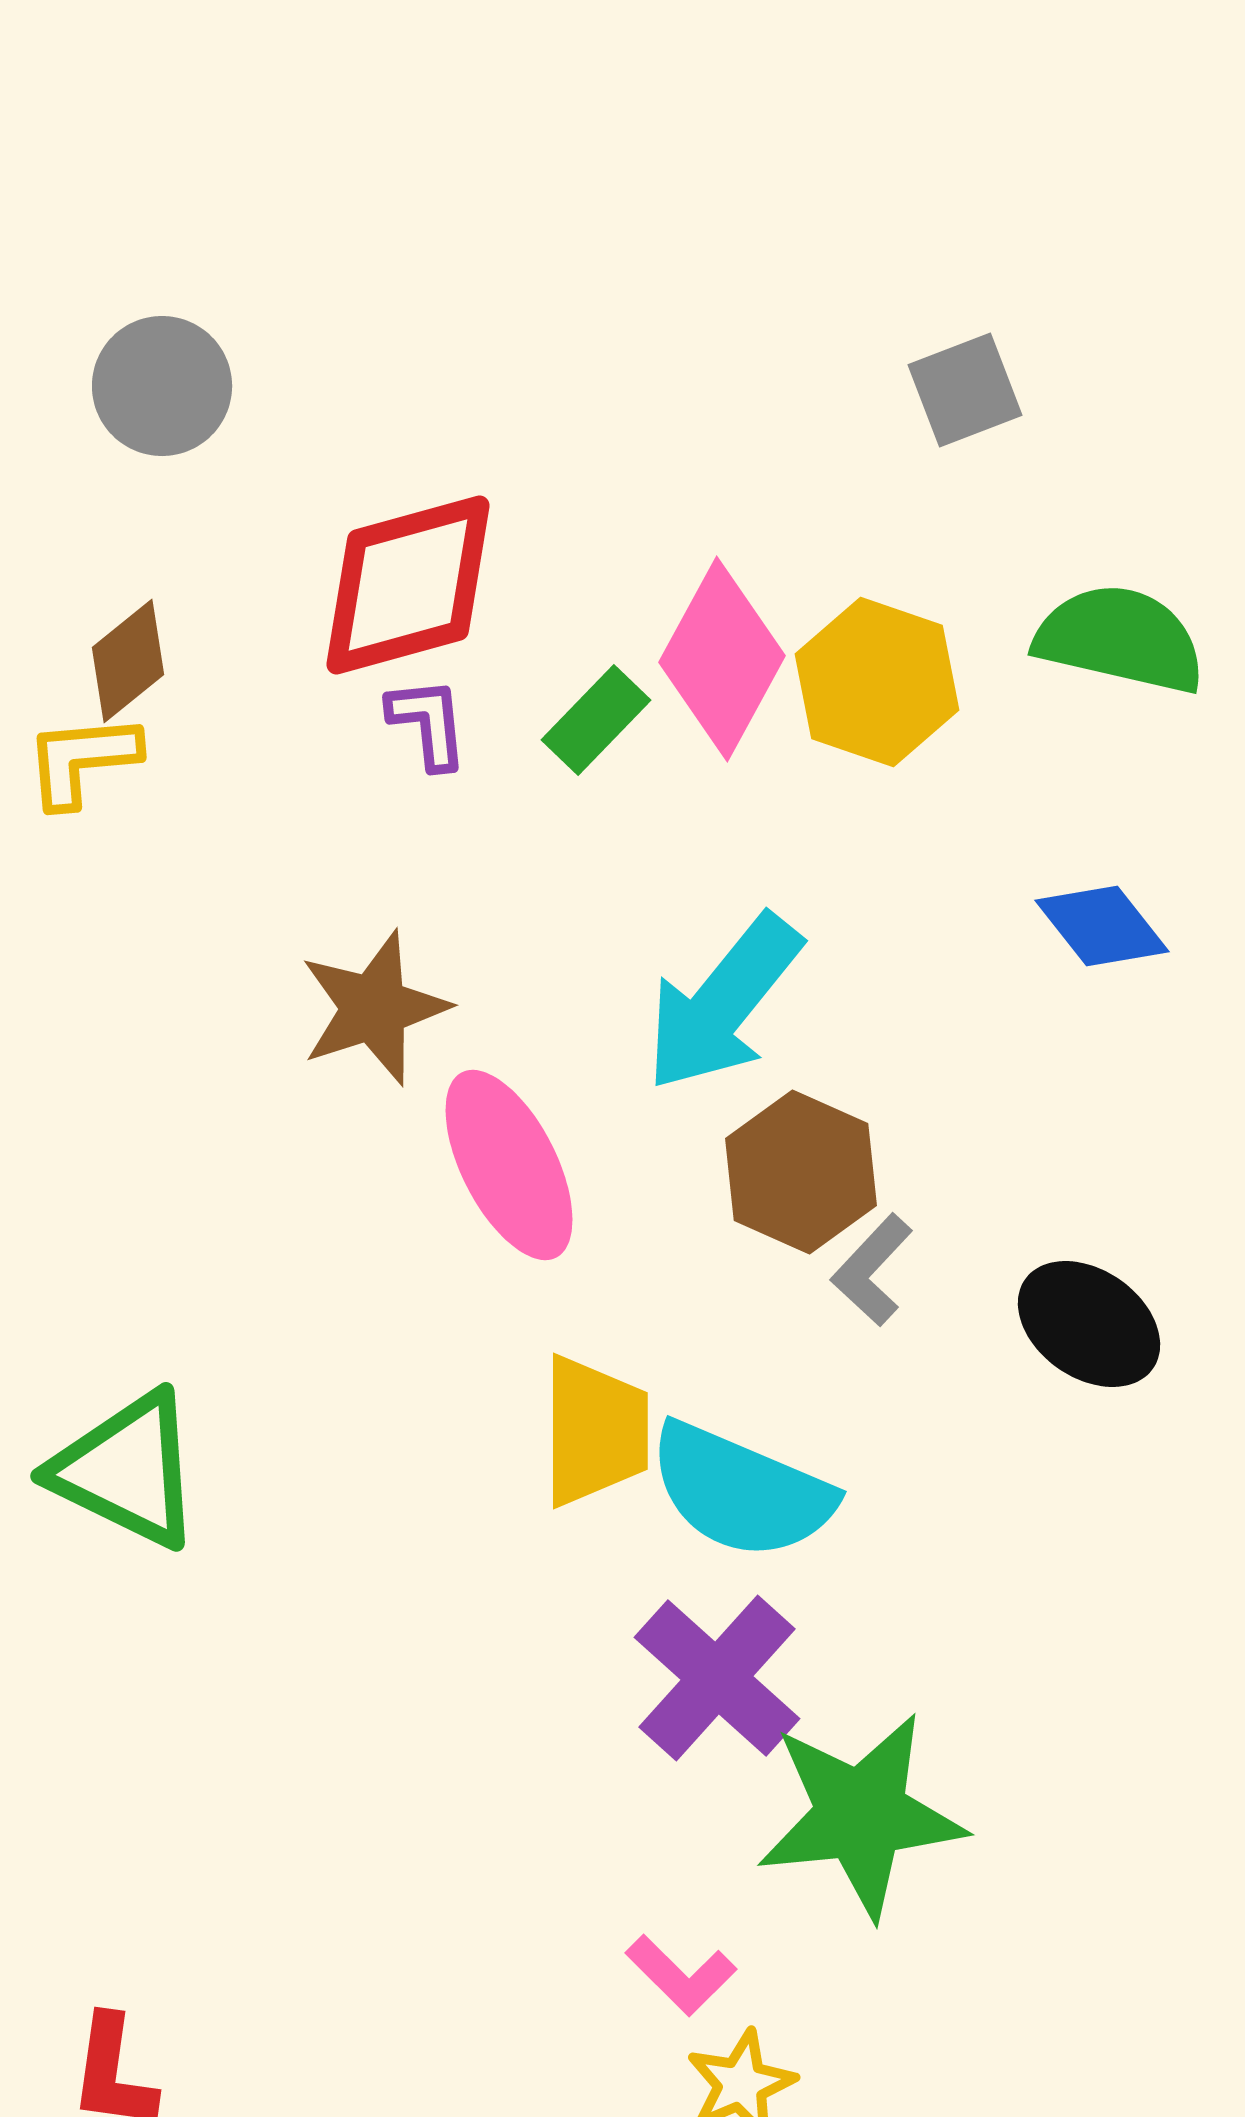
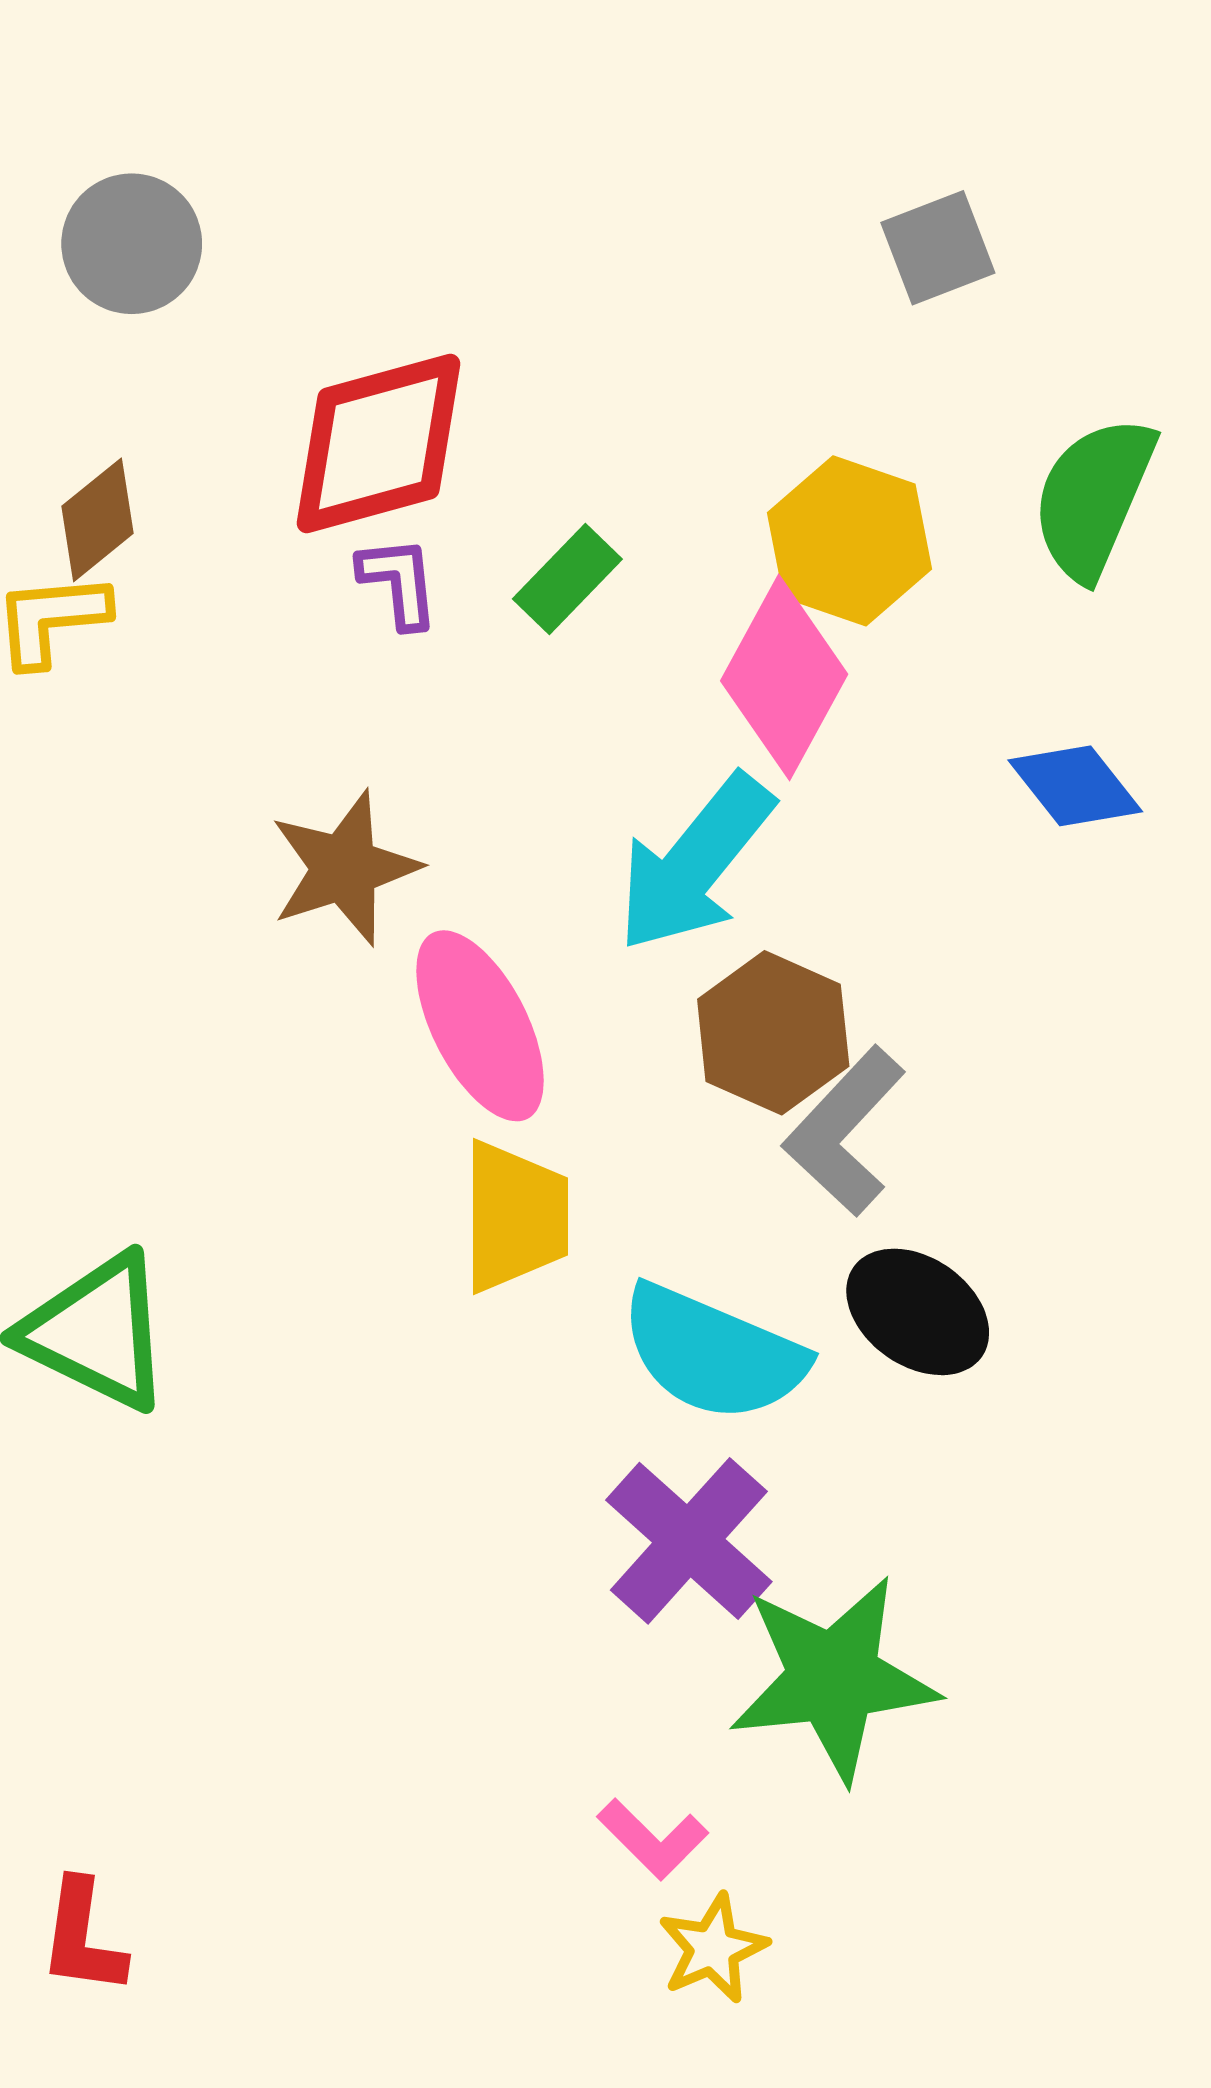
green semicircle: (1120, 639) -> (1093, 498), turned -80
pink diamond: (722, 659) -> (784, 677), moved
gray L-shape: (872, 1270) -> (844, 1131), size x1.5
black ellipse: (1089, 1324) -> (918, 1312), moved
yellow trapezoid: (595, 1431) -> (515, 1217), moved

